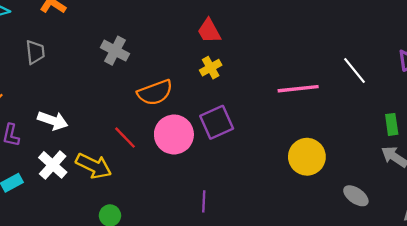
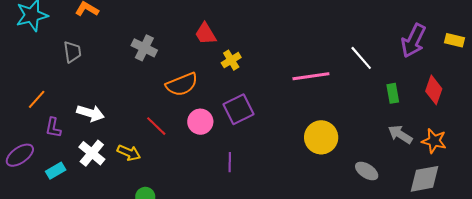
red trapezoid: (209, 31) -> (206, 34), moved
green rectangle: (392, 124) -> (393, 93), moved
pink circle: (174, 134) -> (200, 122), size x0.7
yellow arrow: (94, 166) -> (129, 153), size x0.7
purple line: (204, 201) -> (230, 162), moved

